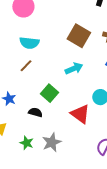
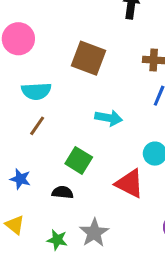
brown square: (79, 36) -> (88, 58), moved
cyan arrow: (74, 68) -> (109, 118), turned 42

